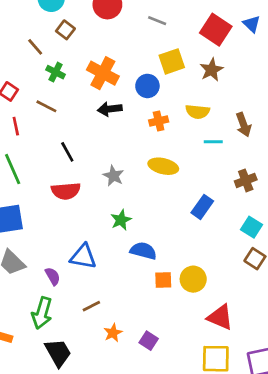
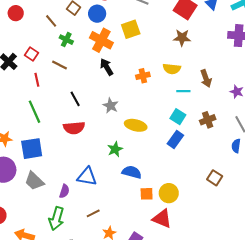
yellow square: (172, 61) -> (131, 29), moved
brown star: (211, 70) -> (182, 38), turned 30
blue circle: (147, 86) -> (97, 14), moved
black arrow: (110, 109) -> (107, 67), turned 66
yellow ellipse: (163, 166) -> (136, 125), moved
gray star: (113, 176) -> (111, 106), moved
cyan square: (252, 227) -> (178, 117), moved
purple semicircle: (53, 276) -> (64, 191), turned 48
red triangle: (220, 317) -> (162, 219), moved

